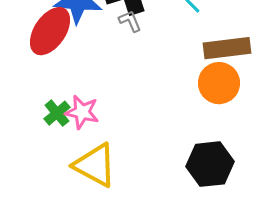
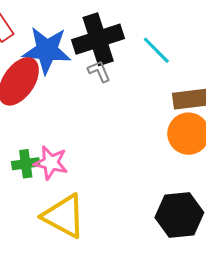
green cross: (57, 113) -> (26, 164), turned 32

